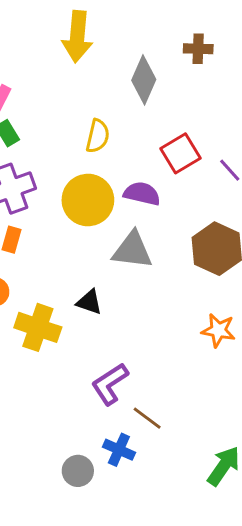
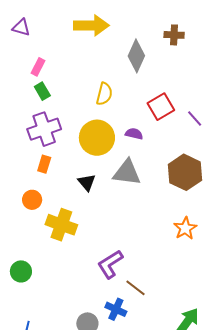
yellow arrow: (77, 37) -> (91, 25), turned -96
purple semicircle: (142, 194) -> (134, 134), size x0.7
black triangle: (89, 302) -> (87, 182), moved, turned 30
orange star: (218, 330) -> (185, 228), turned 30

